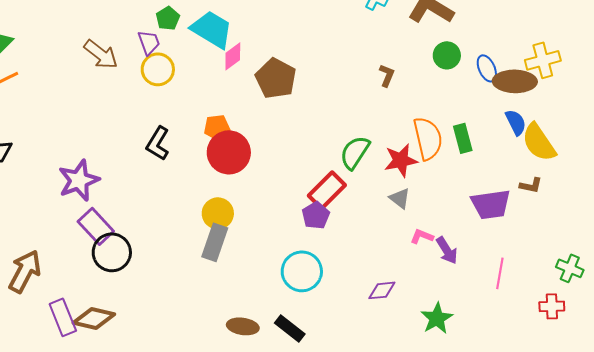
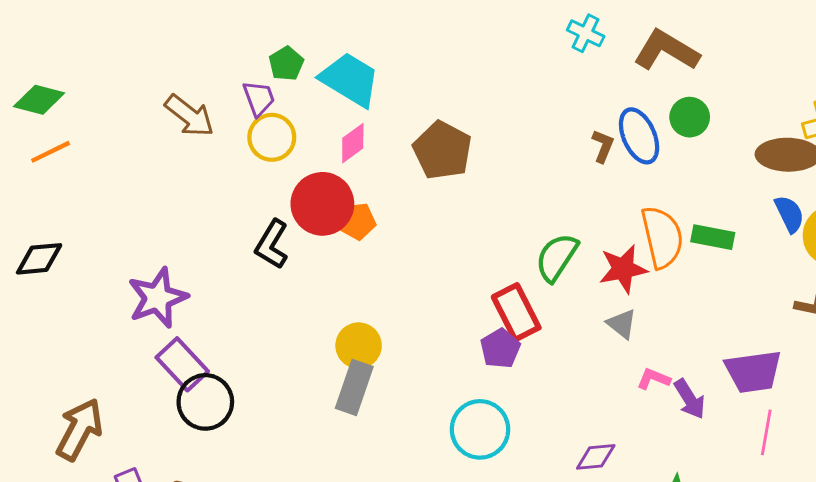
pink diamond: (233, 56) -> (353, 143), moved
blue ellipse: (487, 68) -> (639, 136), moved, size x1.4
green rectangle: (463, 138) -> (713, 237), turned -64
red circle: (229, 152) -> (322, 204), moved
red rectangle: (327, 190) -> (516, 312), turned -72
purple trapezoid: (491, 204) -> (753, 372), moved

